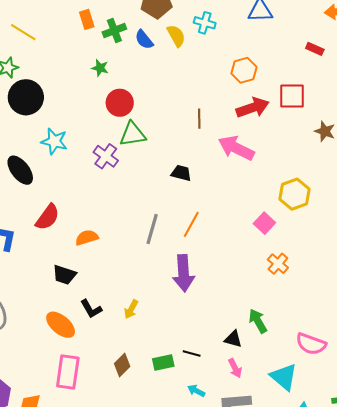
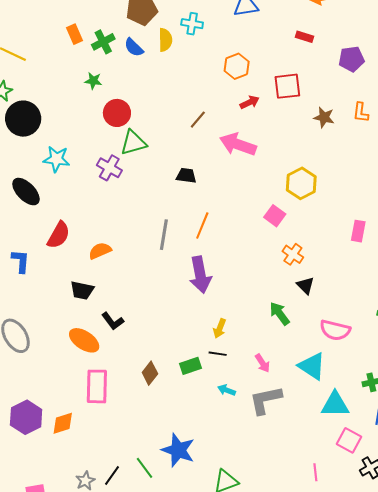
yellow semicircle: (176, 36) -> (165, 40), turned 35
red arrow: (253, 108) -> (250, 102), size x0.6
brown line: (199, 119) -> (198, 120), turned 48
yellow arrow: (131, 309) -> (220, 328), moved
black triangle: (233, 339) -> (305, 285), moved, turned 36

